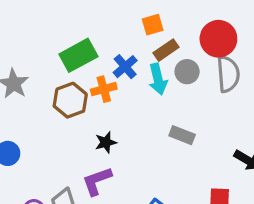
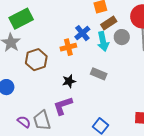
green rectangle: (78, 55) -> (21, 19), moved
brown hexagon: (70, 100) -> (36, 60), moved
gray rectangle: (182, 135) -> (99, 74), moved

